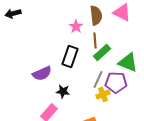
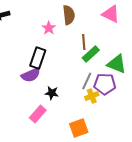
brown semicircle: (96, 15) -> (69, 15), moved
pink star: (76, 26) -> (49, 28), moved
black rectangle: (70, 56) -> (38, 58), moved

